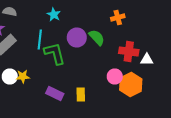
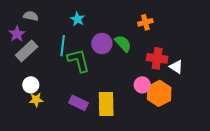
white triangle: (147, 60) -> (176, 67), turned 32
yellow star: (23, 76) -> (36, 100), moved
yellow rectangle: (81, 94) -> (106, 104), size x1.6

